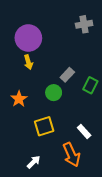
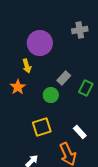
purple circle: (28, 38) -> (40, 43), moved
orange star: (19, 99) -> (18, 87), moved

